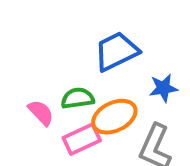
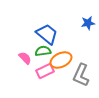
blue trapezoid: (116, 51) -> (47, 34), moved, turned 65
blue star: (163, 88) -> (88, 23), moved

